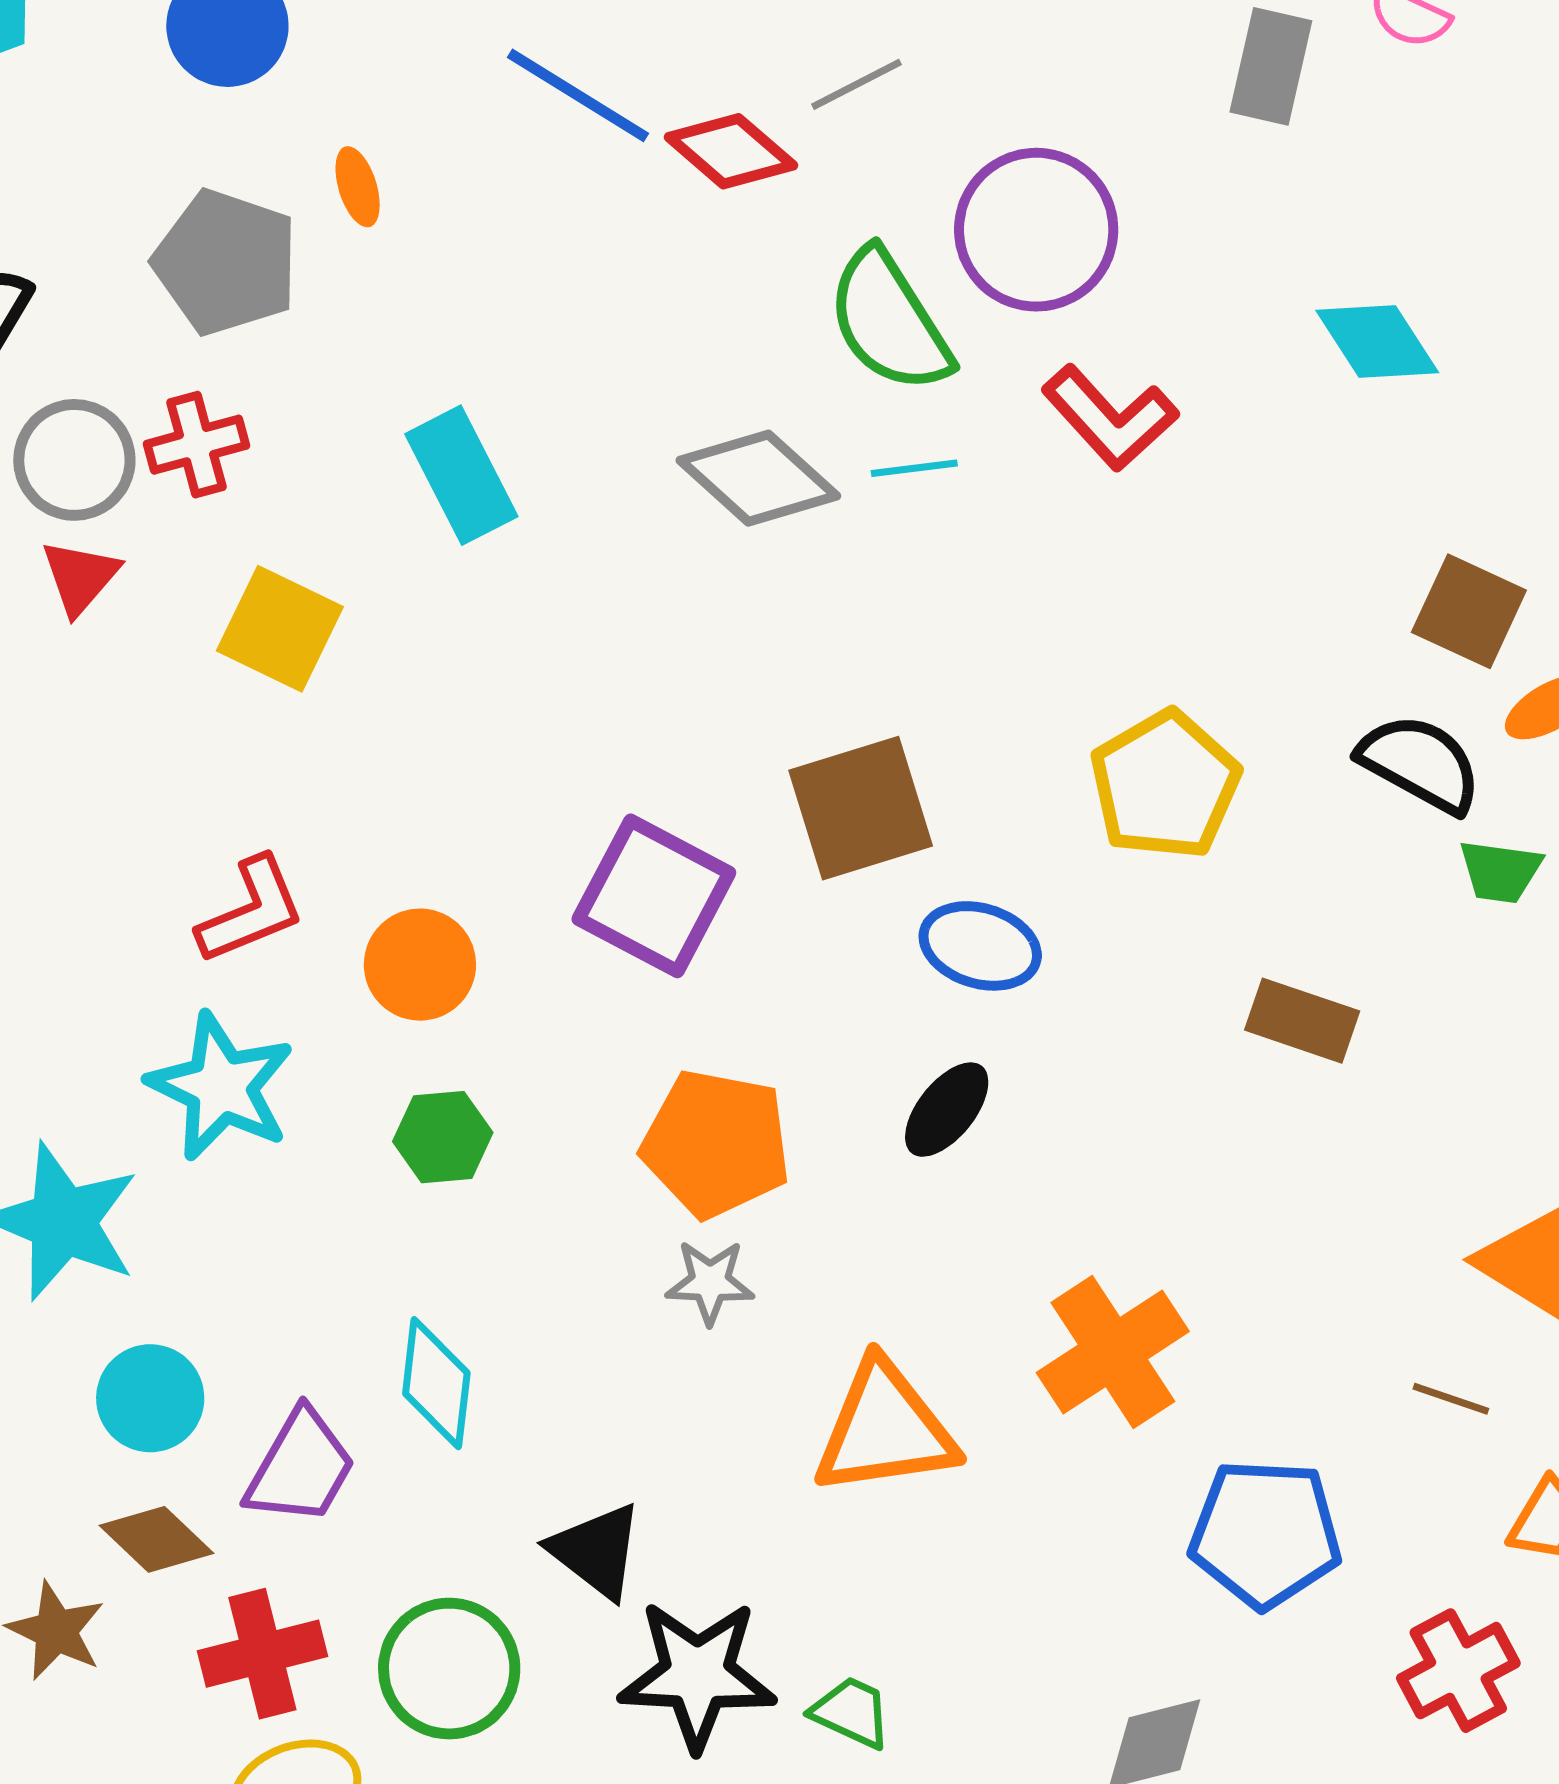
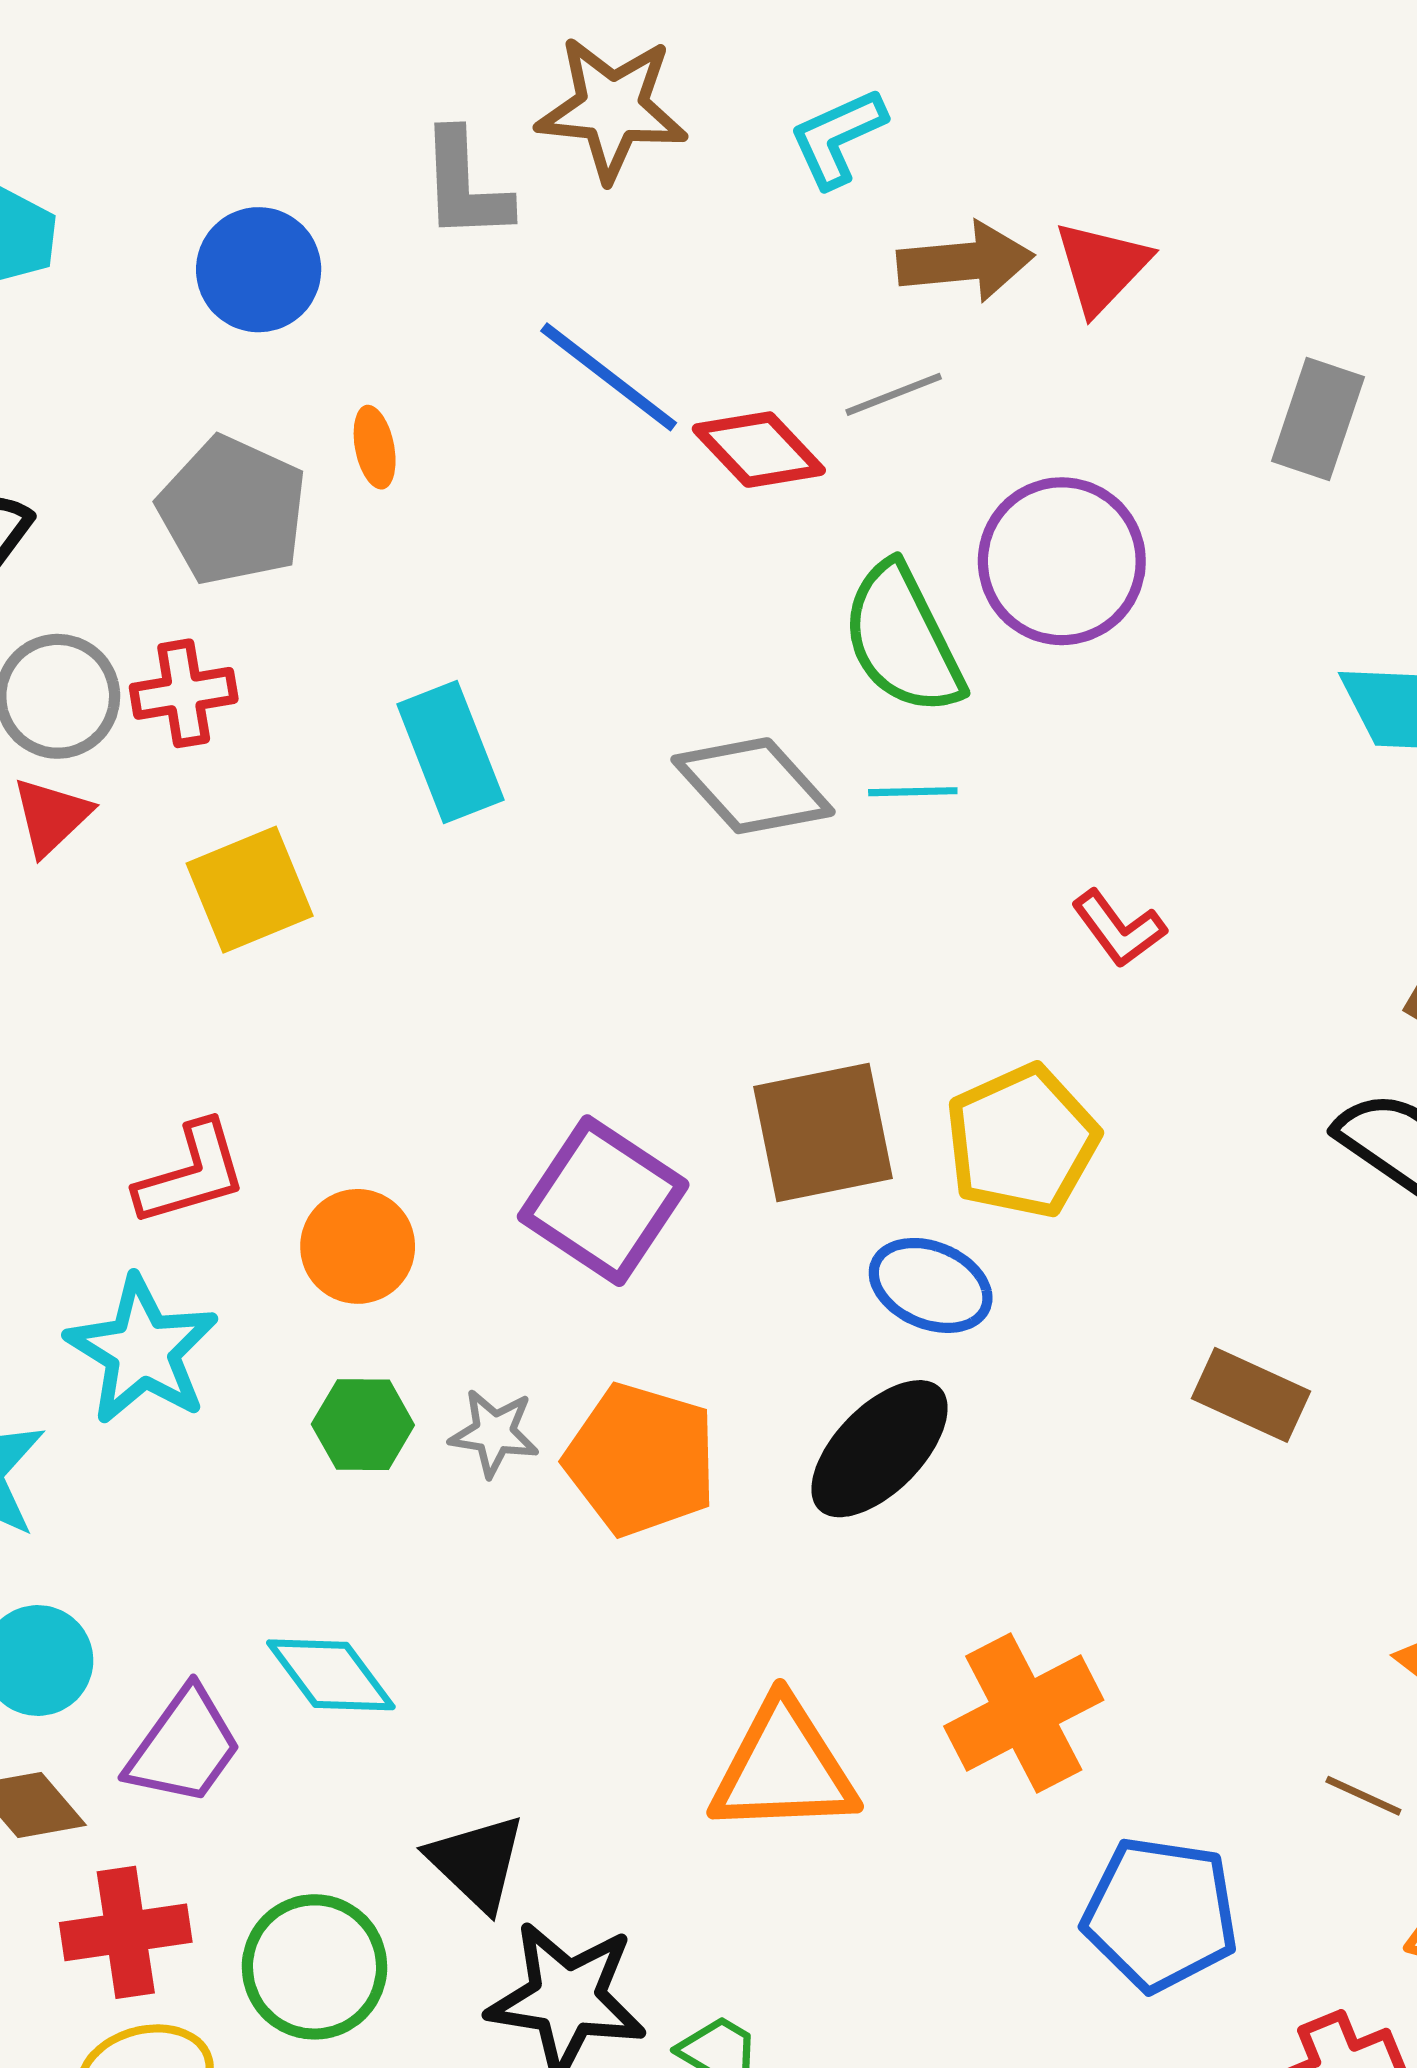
red L-shape: (1110, 418) -> (1119, 929), moved, size x0.7
yellow square: (280, 629) -> (250, 890), turned 36
yellow pentagon: (1165, 785) -> (1022, 1141), moved
black ellipse: (947, 1110) -> (879, 1449), size x1.5
gray star: (710, 1282) -> (494, 1433), moved
cyan diamond: (436, 1383) -> (331, 1675), turned -49

